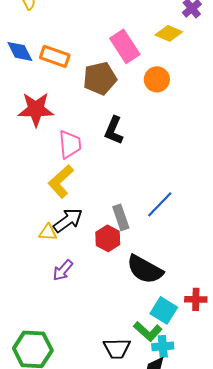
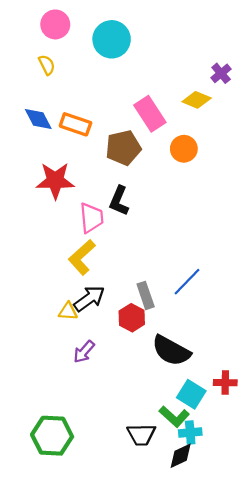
black L-shape: (114, 130) -> (119, 201), moved

